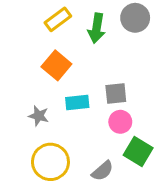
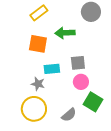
green arrow: (97, 28) -> (65, 33), moved, turned 78
orange square: (56, 65) -> (38, 44), turned -30
gray star: (39, 116) -> (38, 84), moved

